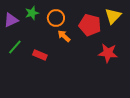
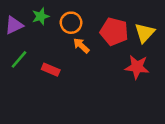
yellow triangle: (113, 16) -> (145, 33), moved

